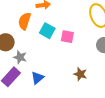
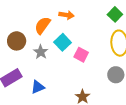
gray star: (20, 57) -> (41, 52), moved

